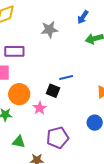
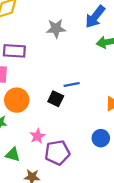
blue arrow: (83, 17) -> (95, 17), size x1.5
pink star: (40, 108) -> (37, 136), moved

